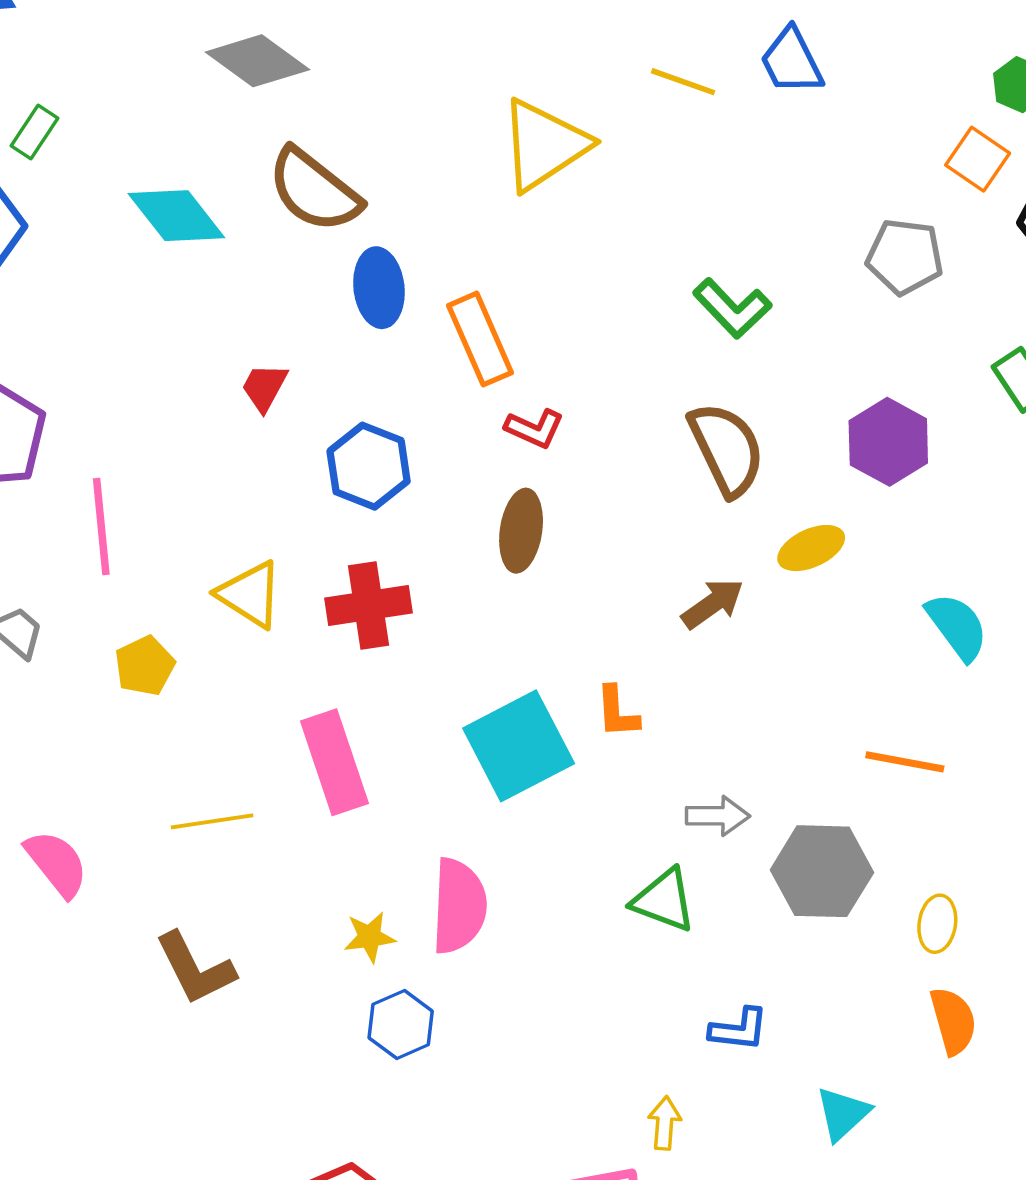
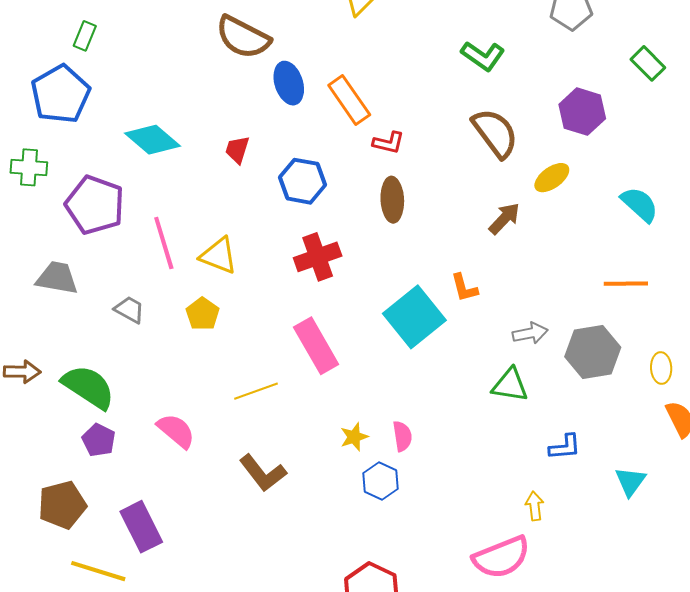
cyan diamond: (176, 216) -> (153, 140), moved
yellow triangle: (250, 594) -> (219, 256), moved
pink semicircle: (459, 906) -> (402, 436), moved, size x0.6

